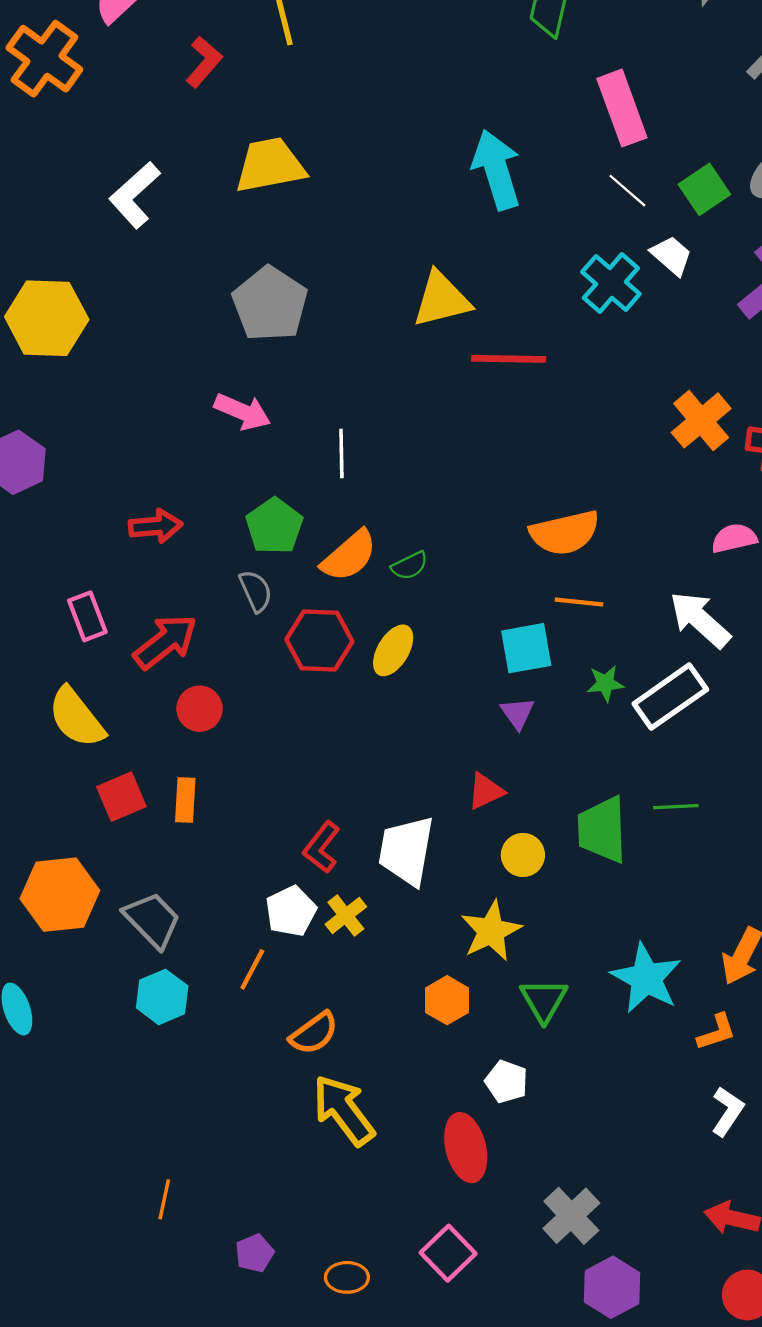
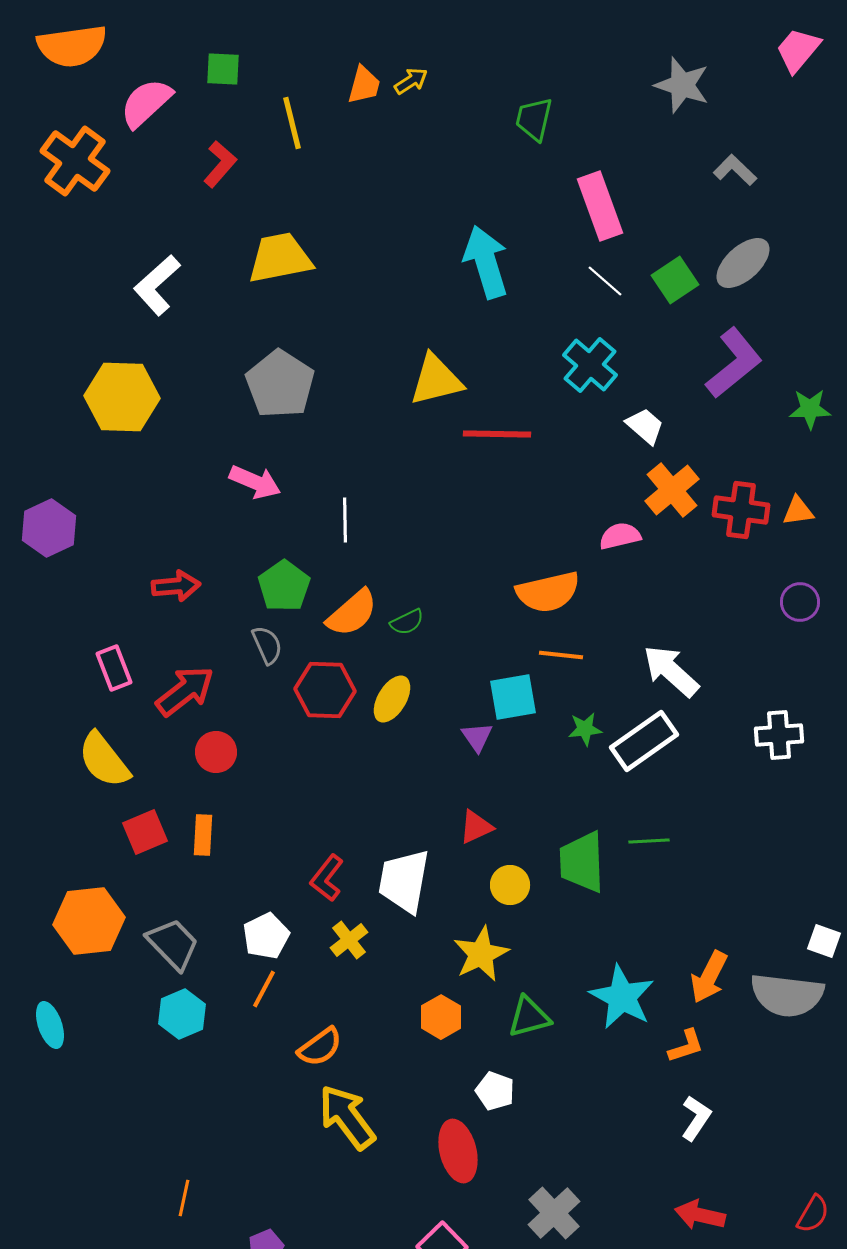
white trapezoid: (671, 255) -> (645, 426), moved
yellow hexagon: (47, 318) -> (122, 397), moved
pink semicircle: (734, 538) -> (620, 536), moved
purple triangle: (517, 713) -> (477, 737), moved
white pentagon: (291, 911) -> (266, 936), moved
green triangle: (544, 1000) -> (529, 1017), turned 45

